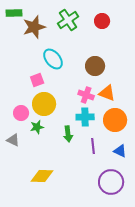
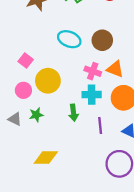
cyan ellipse: (53, 59) -> (69, 39), moved, turned -30
pink square: (37, 80) -> (26, 60), moved, turned -32
green star: (37, 127) -> (36, 115), moved

